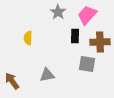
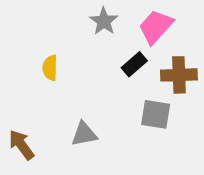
black rectangle: (75, 36) -> (134, 64), turned 48

